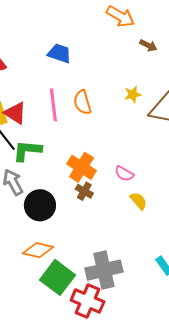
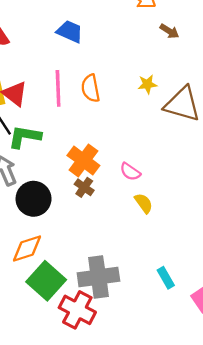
orange diamond: (38, 250) -> (27, 249), turned -36

